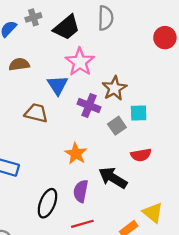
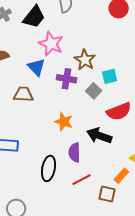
red semicircle: (141, 155) -> (119, 111), size x1.4

